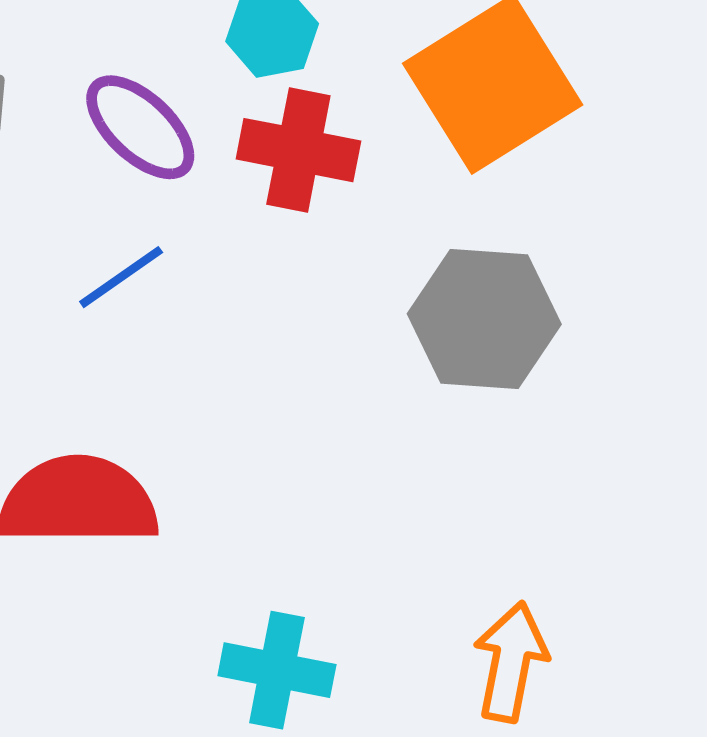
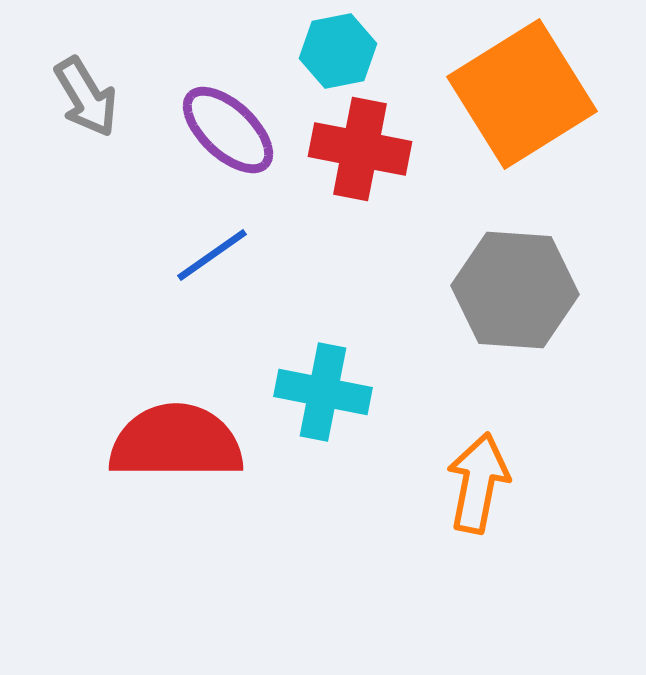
orange arrow: (511, 662) -> (478, 483), moved
cyan cross: (277, 670) -> (323, 392), moved

